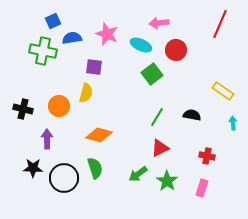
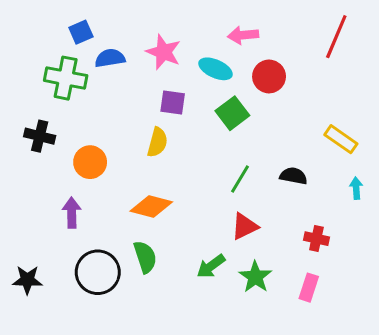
purple square: (94, 67) -> (173, 102), moved
yellow semicircle: (86, 93) -> (157, 142), moved
black cross: (23, 109) -> (40, 136), moved
black star: (33, 168) -> (27, 280), moved

